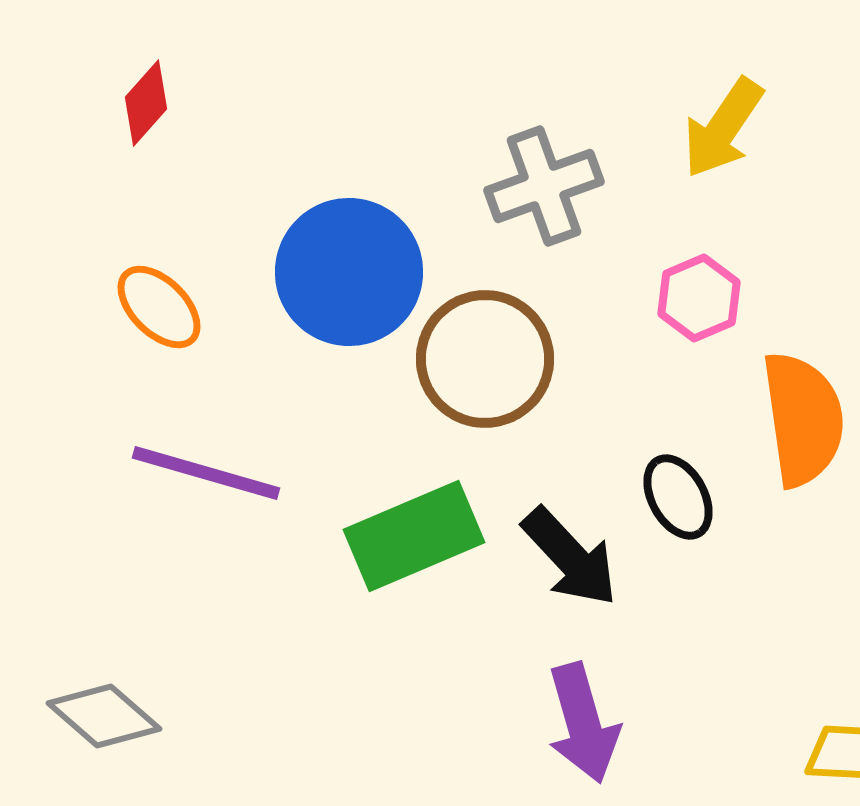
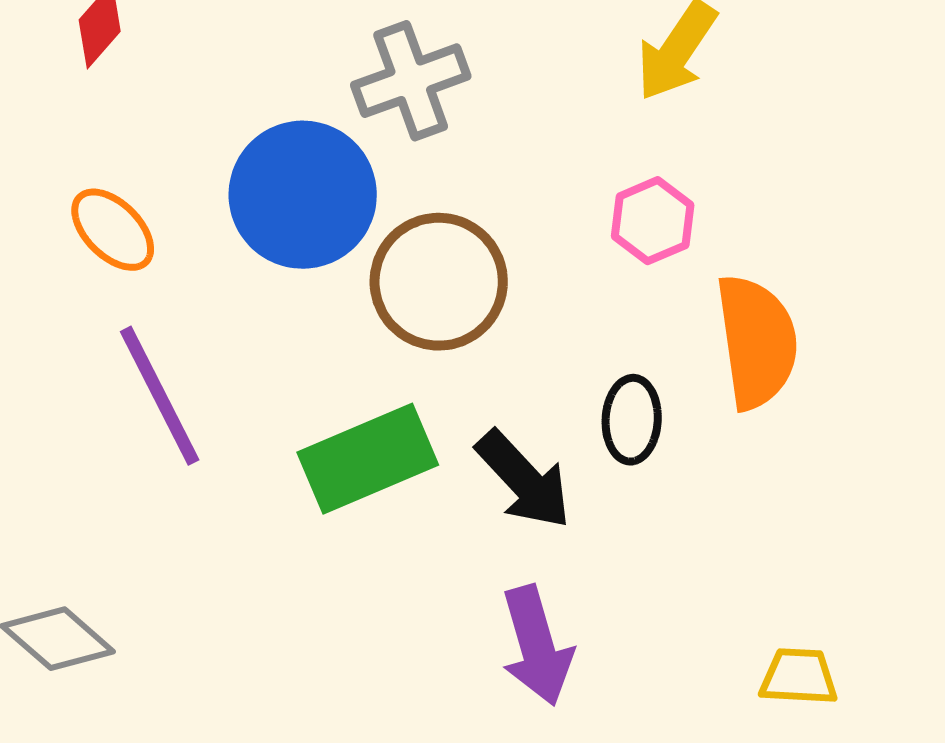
gray cross: (544, 186) -> (411, 81), moved
purple line: (206, 473) -> (160, 396), turned 47
black ellipse: (678, 497) -> (632, 420), turned 32

